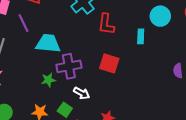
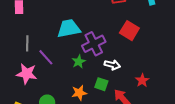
purple line: (24, 23) -> (46, 57), moved
red square: (109, 63) -> (129, 31), turned 30

